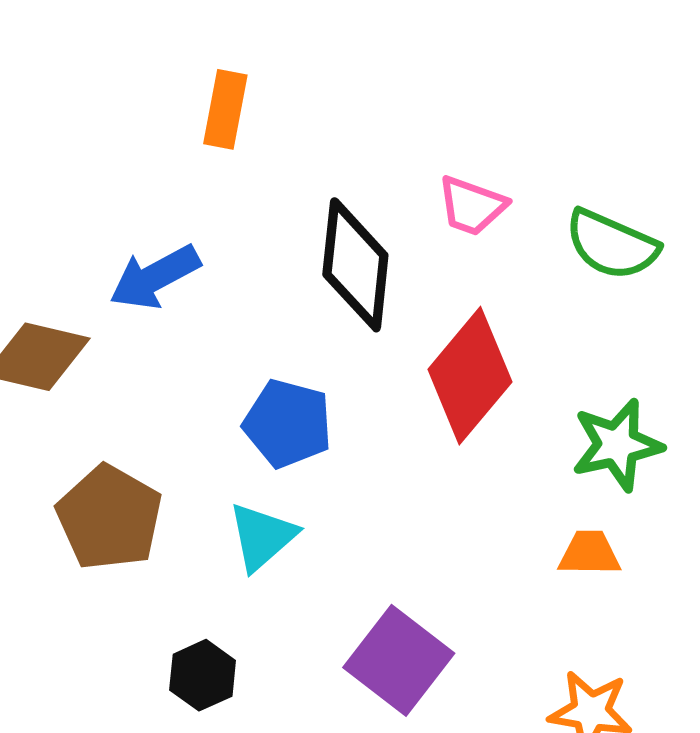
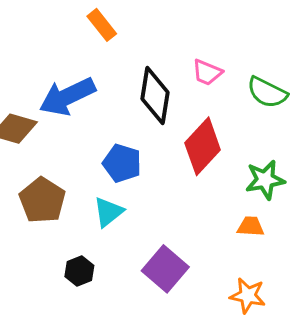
orange rectangle: (225, 109) -> (102, 25), turned -52
blue arrow: (155, 277) -> (67, 96), size x1.4

